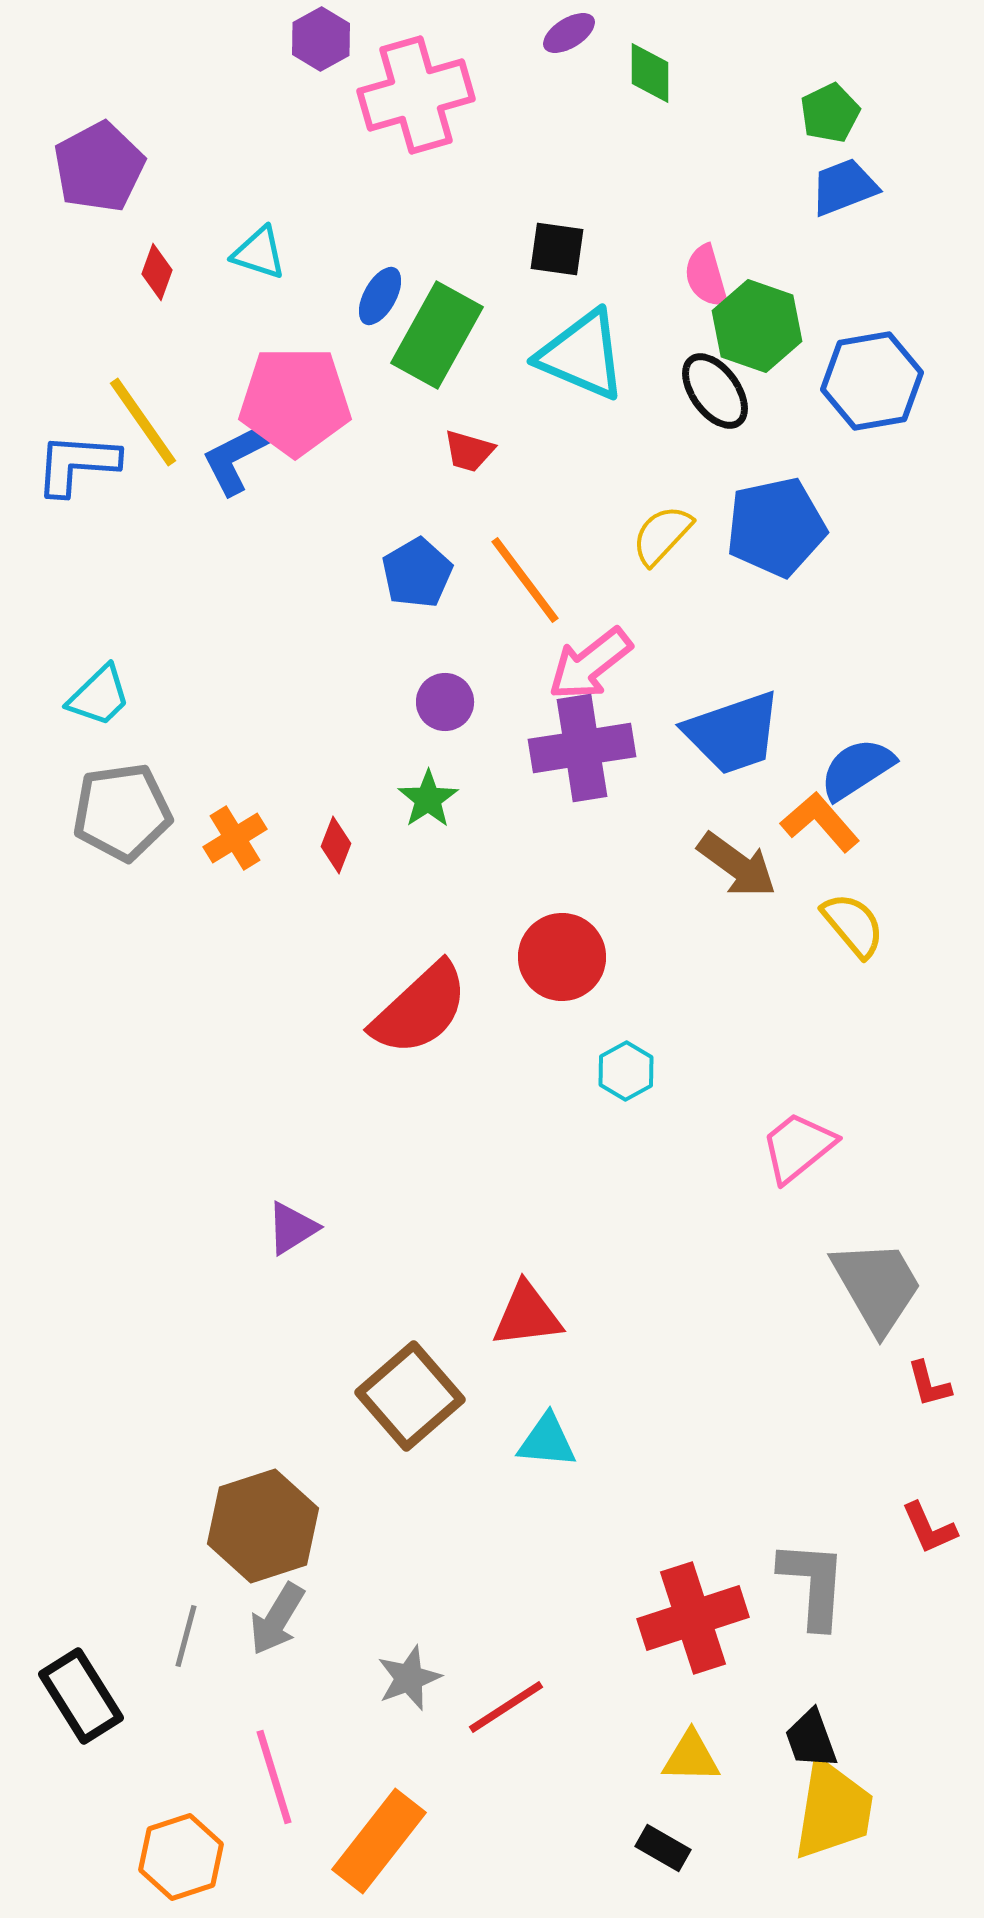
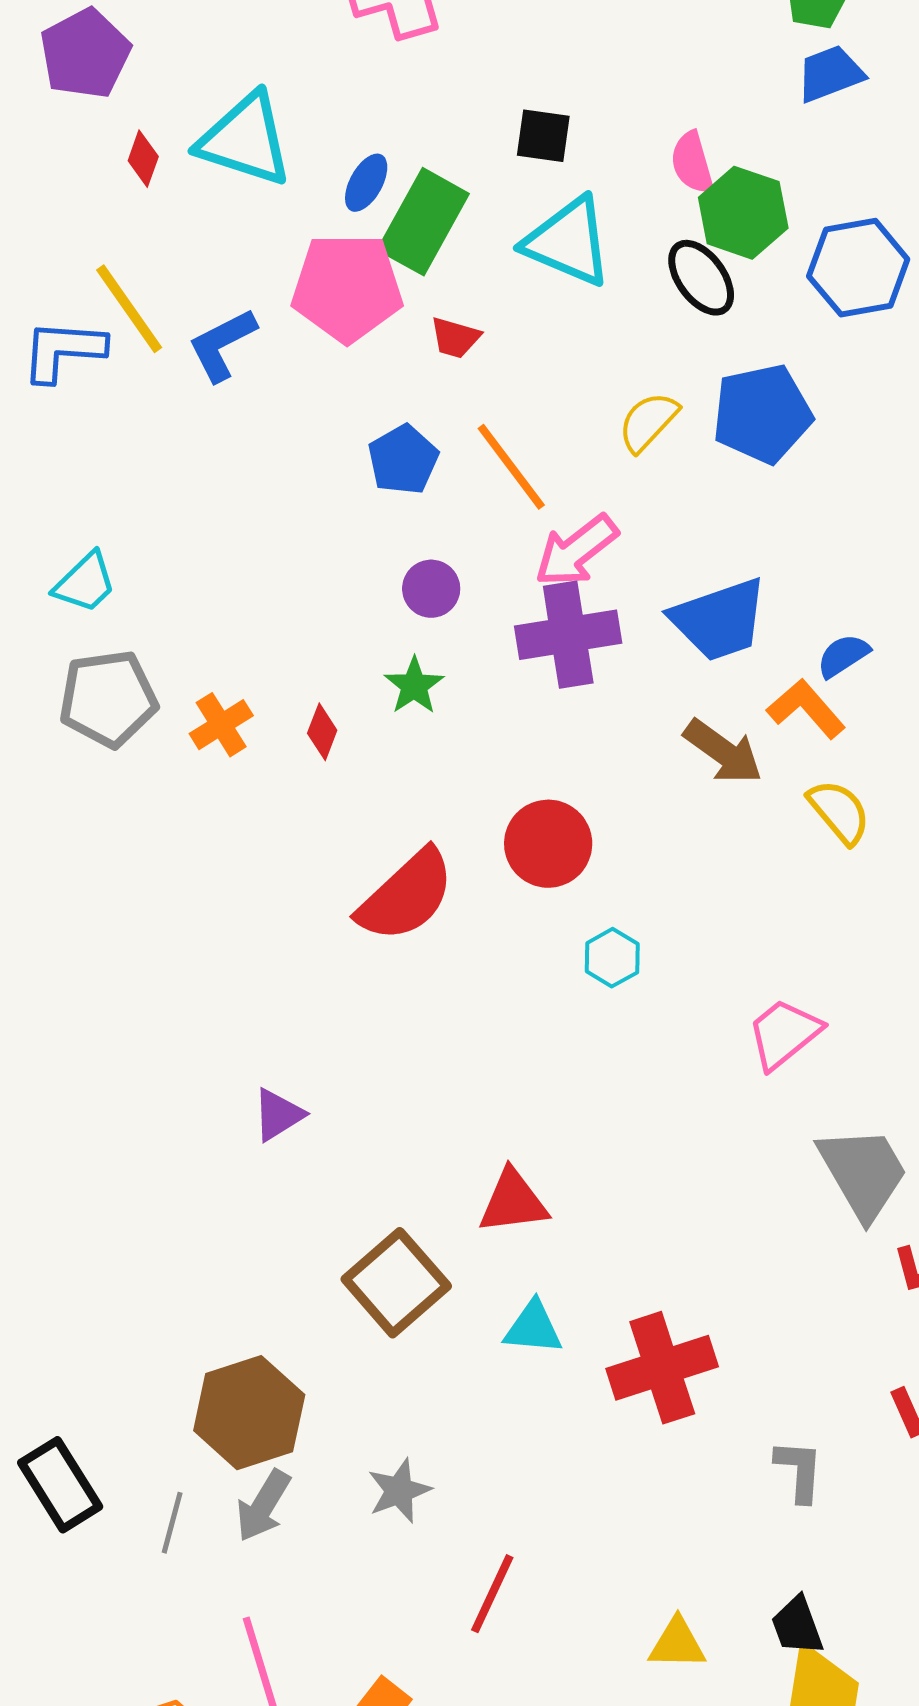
cyan triangle: (259, 253) -> (245, 140), size x1.8
pink pentagon: (295, 401) -> (347, 288), moved
blue semicircle: (857, 769) -> (843, 656), size x0.7
gray L-shape: (813, 1584) -> (799, 1471), size x0.7
red cross: (693, 1618) -> (662, 1368), moved
gray star: (409, 1678) -> (399, 1491), moved
black rectangle: (81, 1696) -> (60, 1485), moved
red line: (506, 1707) -> (492, 1594), turned -32

